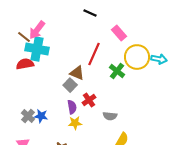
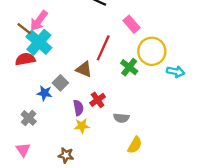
cyan cross: (37, 49) -> (39, 42), turned 30
cyan arrow: (159, 59) -> (176, 72), moved
gray square: (70, 85) -> (60, 83), moved
blue star: (41, 116) -> (44, 93), moved

